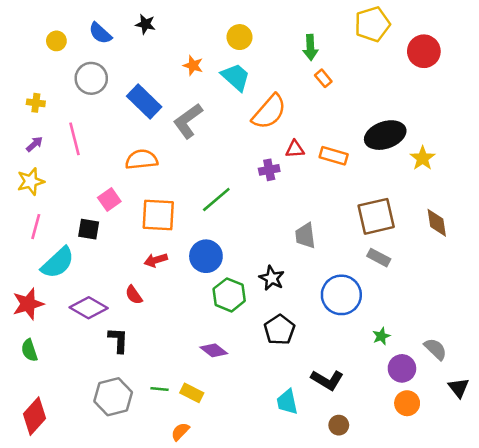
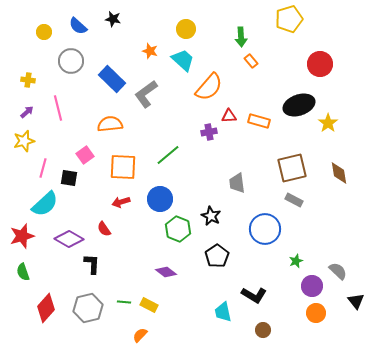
red circle: (424, 51) -> (320, 64), moved
pink line: (36, 227) -> (43, 168), moved
red diamond: (35, 416) -> (46, 308), moved

